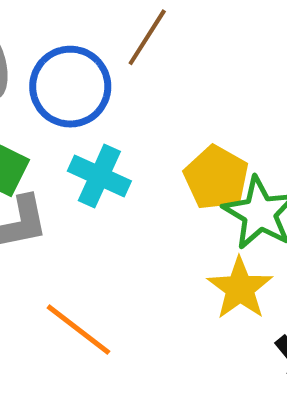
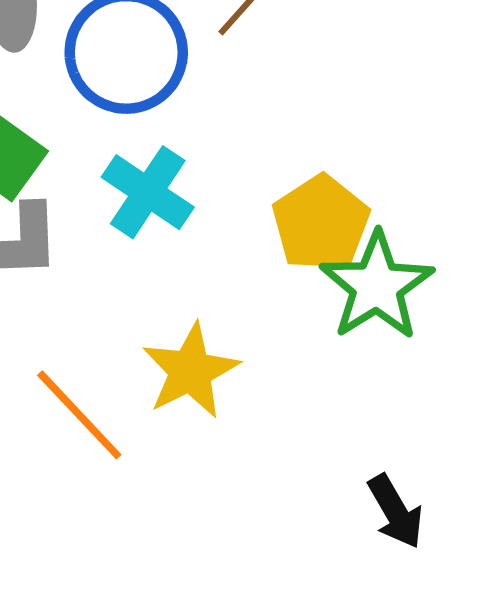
yellow star: (240, 288) -> (190, 371), moved

